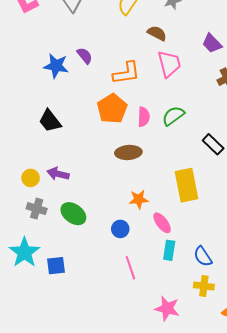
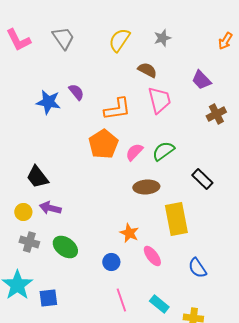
pink semicircle: (144, 117) -> (134, 152), turned -138
black trapezoid: (50, 121) -> (37, 177), moved
brown ellipse: (128, 152) -> (146, 187), moved
orange star: (139, 199) -> (129, 233), turned 30
cyan rectangle: (169, 250) -> (159, 304), moved, turned -60
blue semicircle: (203, 256) -> (197, 268), moved

